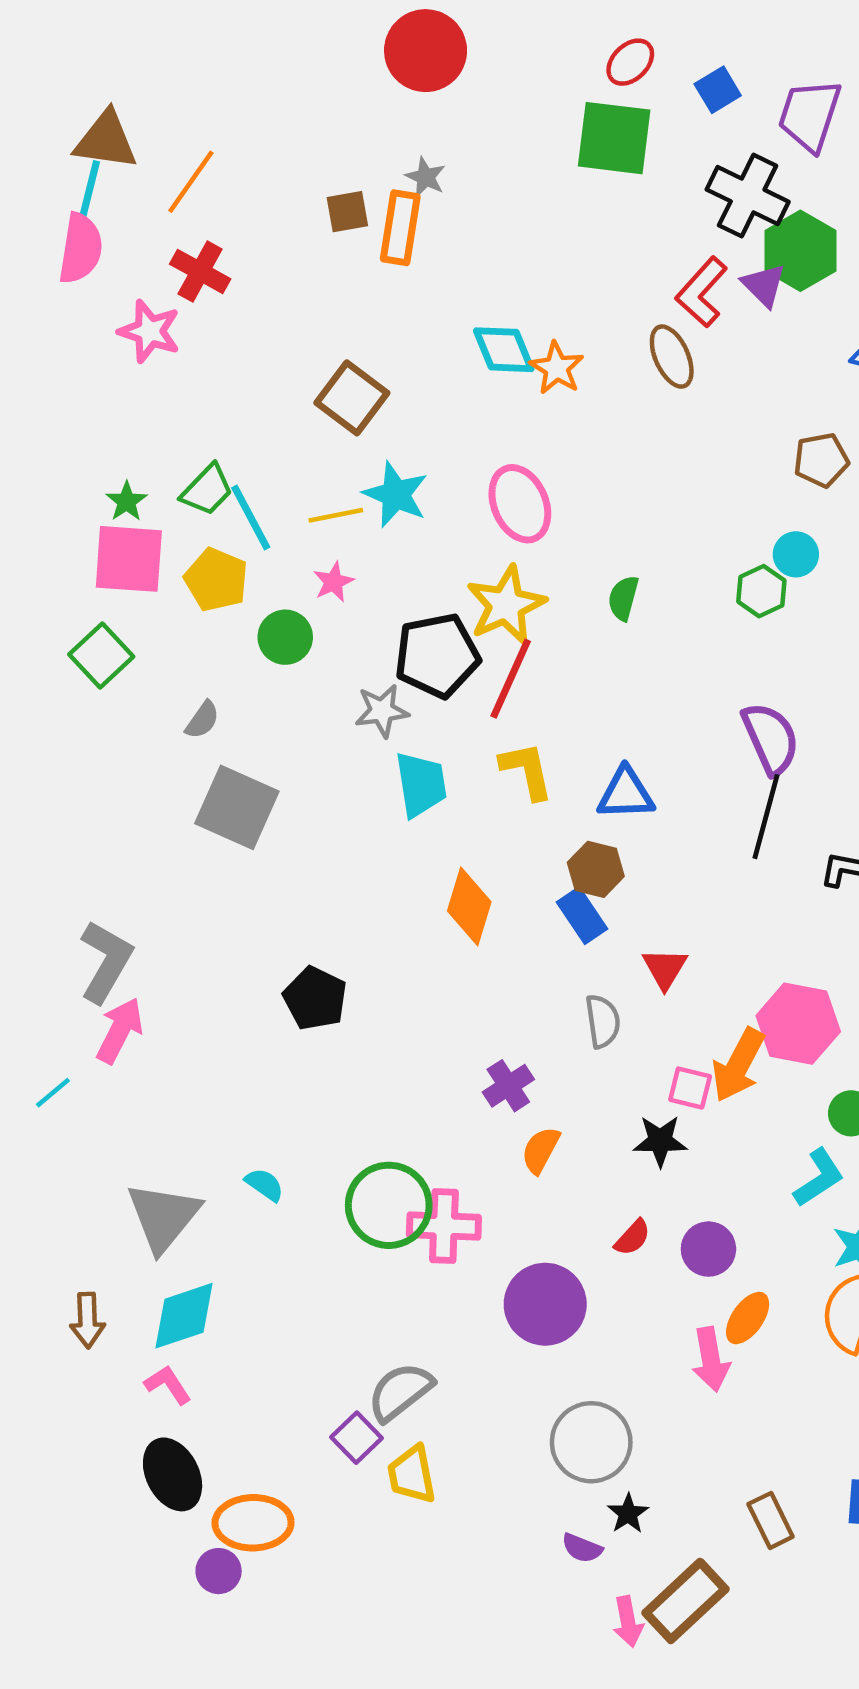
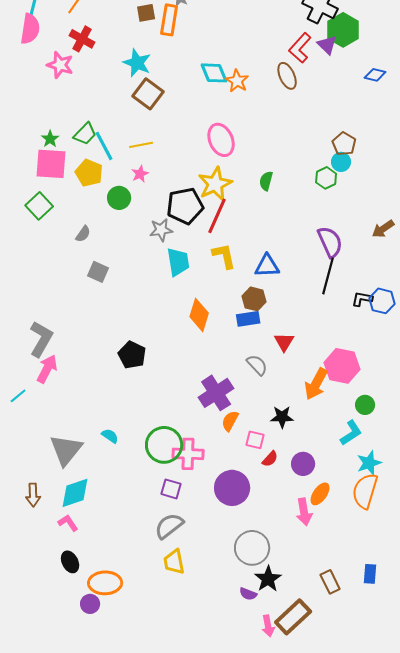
brown pentagon: (821, 460) -> (344, 144), moved, turned -30
cyan star: (396, 495) -> (137, 63), moved
gray square: (237, 807) -> (98, 272), size x0.6
blue rectangle: (582, 915) -> (248, 319), turned -65
gray semicircle: (603, 1021) -> (257, 365), turned -35
purple cross: (508, 1086) -> (216, 393), size x1.6
pink square: (690, 1088) -> (255, 440), moved
purple square: (357, 1438) -> (171, 489), moved, turned -30
black ellipse: (173, 1474) -> (70, 562), size x0.7
black star: (628, 1514) -> (268, 579), size x1.5

